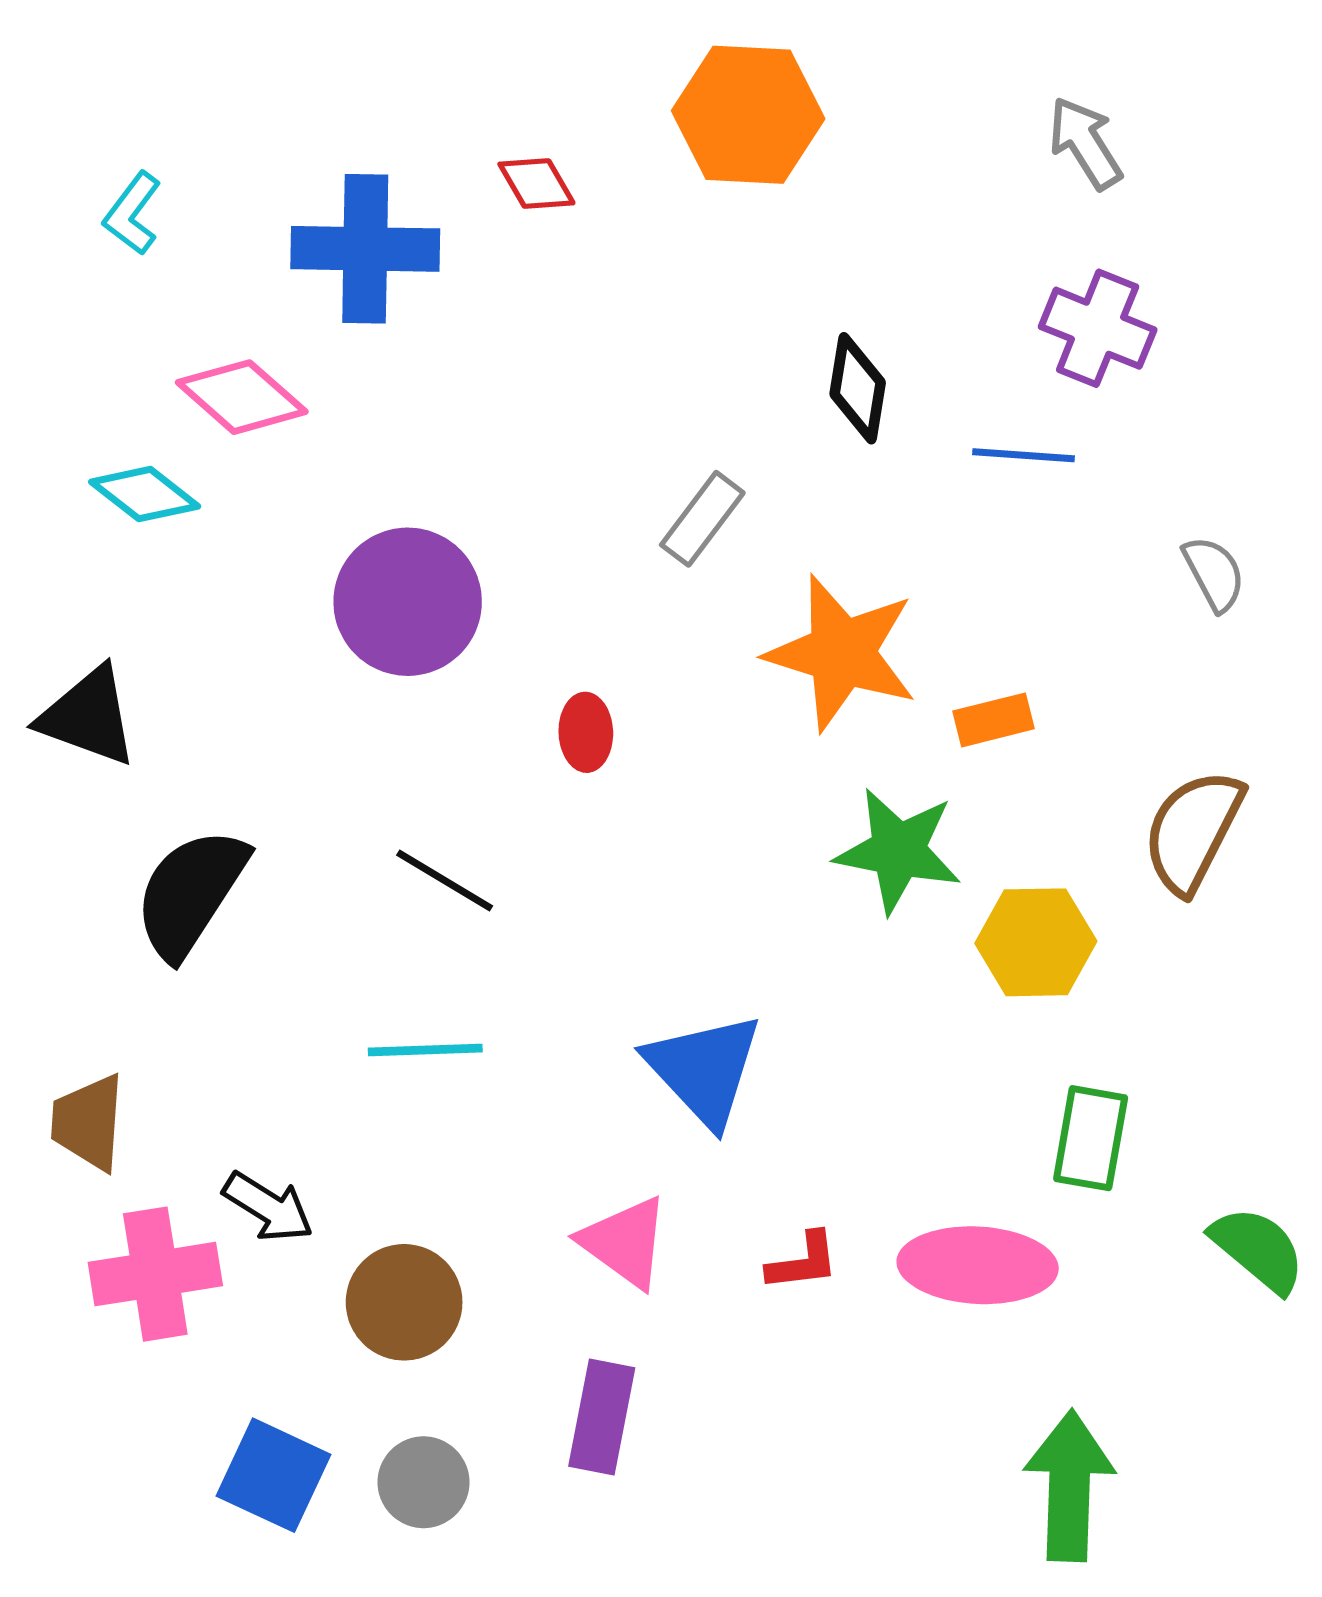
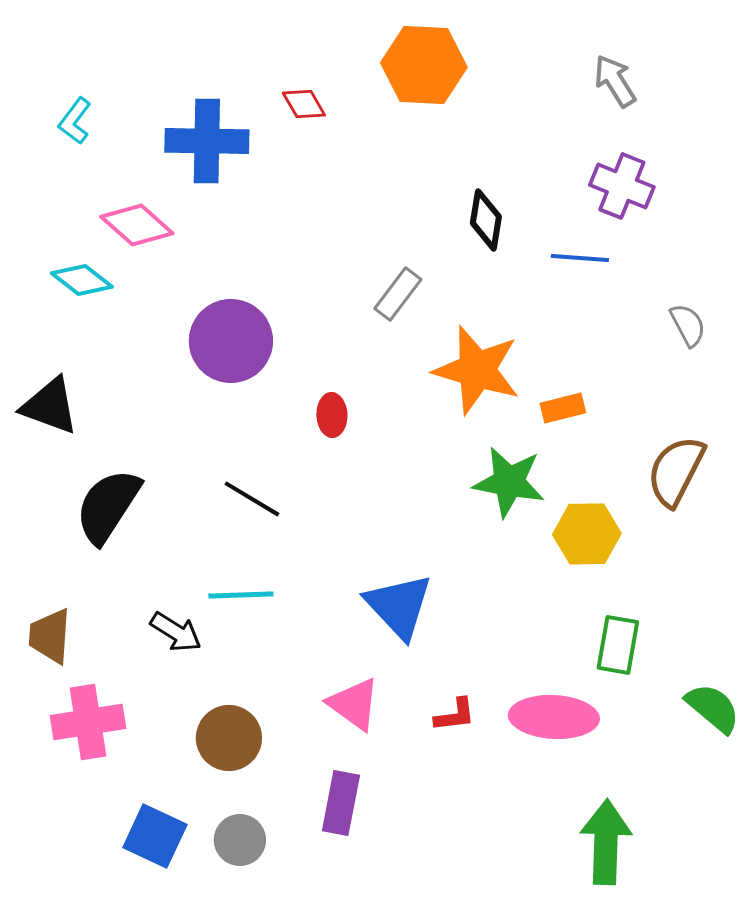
black arrow: (268, 1207) -> (176, 632), moved

